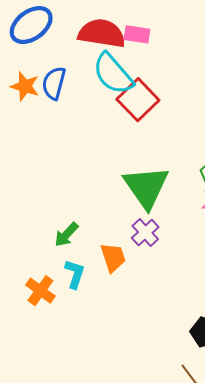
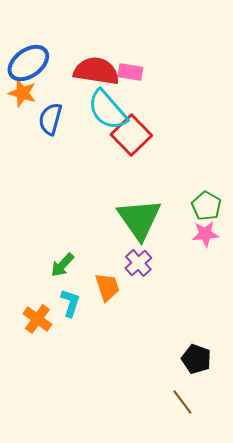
orange star: (25, 86) -> (22, 93), moved

